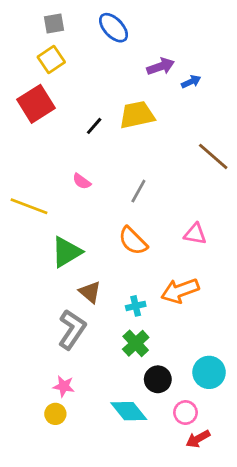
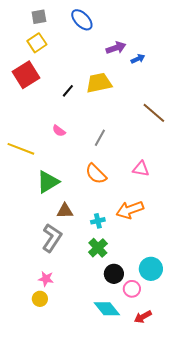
brown triangle: (90, 292) -> (65, 211), turned -42
cyan diamond: (129, 411) -> (107, 309), moved
pink circle: (186, 413) -> (132, 289), moved

